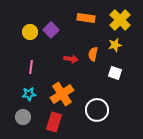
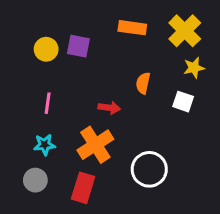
purple square: (51, 30) -> (78, 46), turned -35
yellow star: (115, 45) -> (194, 68), moved
red arrow: (71, 59) -> (109, 108), moved
white square: (115, 73) -> (183, 102), moved

